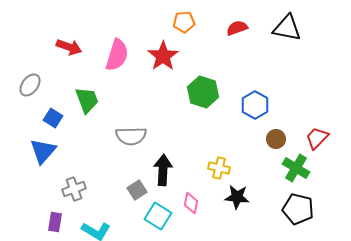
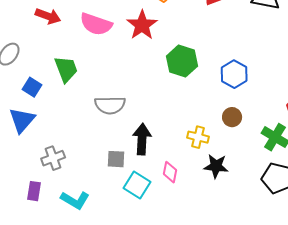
pink semicircle: (117, 55) -> (96, 24), turned 92
brown circle: (276, 139) -> (232, 117), moved
gray square: (137, 190) -> (116, 159), turned 36

